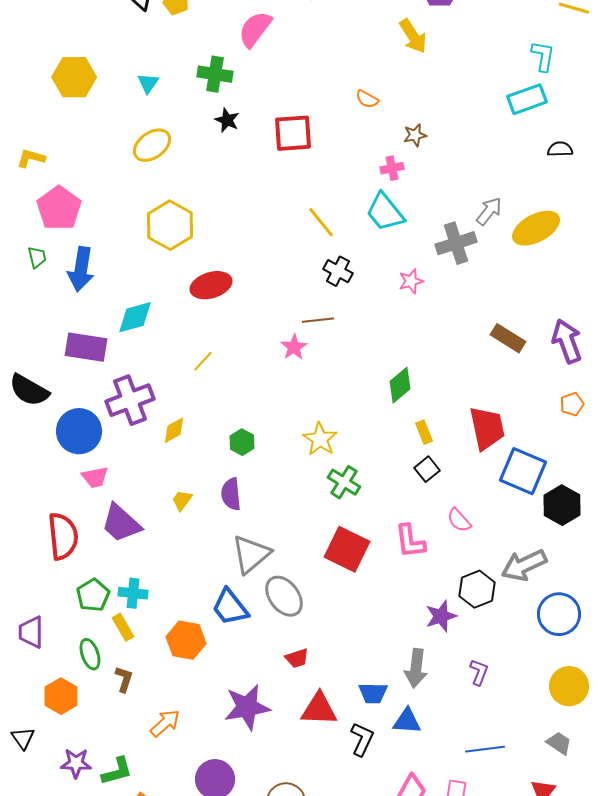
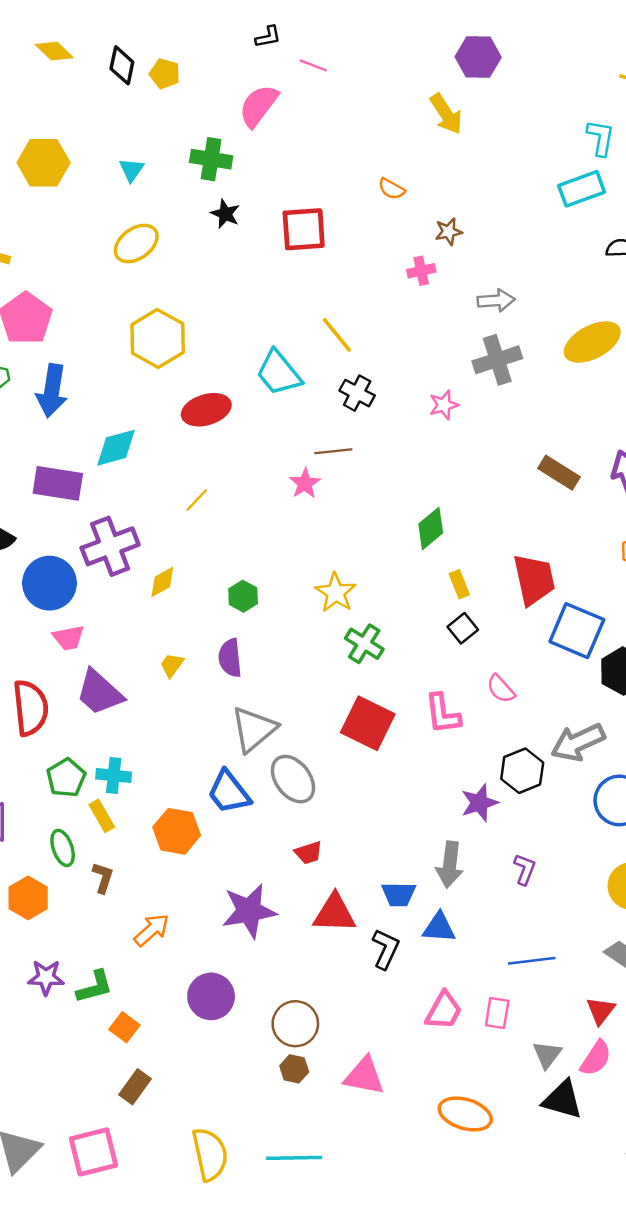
gray arrow: (489, 211) -> (496, 300), moved, turned 48
cyan trapezoid: (385, 212) -> (279, 373), moved

